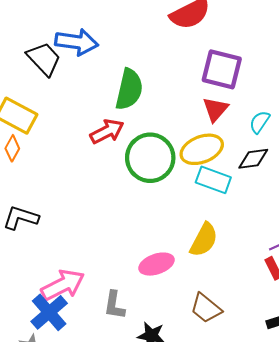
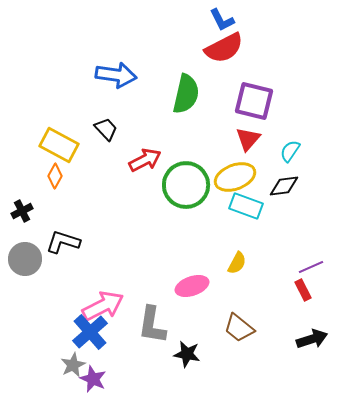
black trapezoid: (44, 59) -> (106, 129), moved, size x0.7
green semicircle: (129, 89) -> (186, 94), moved
yellow semicircle: (204, 240) -> (237, 263), size x0.7
gray L-shape: (114, 305) -> (152, 325), size x1.4

